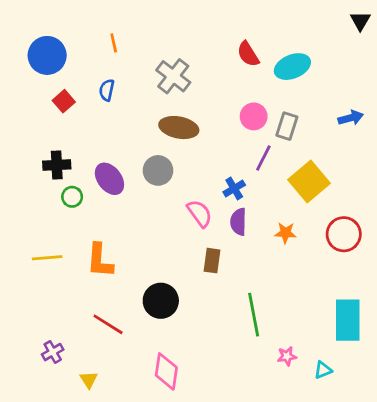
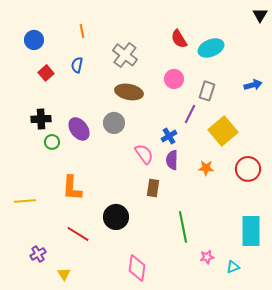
blue circle: (47, 55) -> (34, 40), size x0.7
pink circle: (254, 116) -> (174, 79), moved
yellow line: (47, 258) -> (25, 201), moved
pink diamond: (166, 371) -> (137, 268), moved

